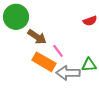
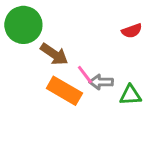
gray arrow: (68, 73) -> (101, 82), moved, size x0.7

